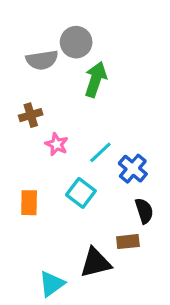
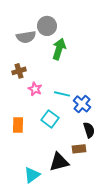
cyan line: (100, 152) -> (62, 94), turned 56

